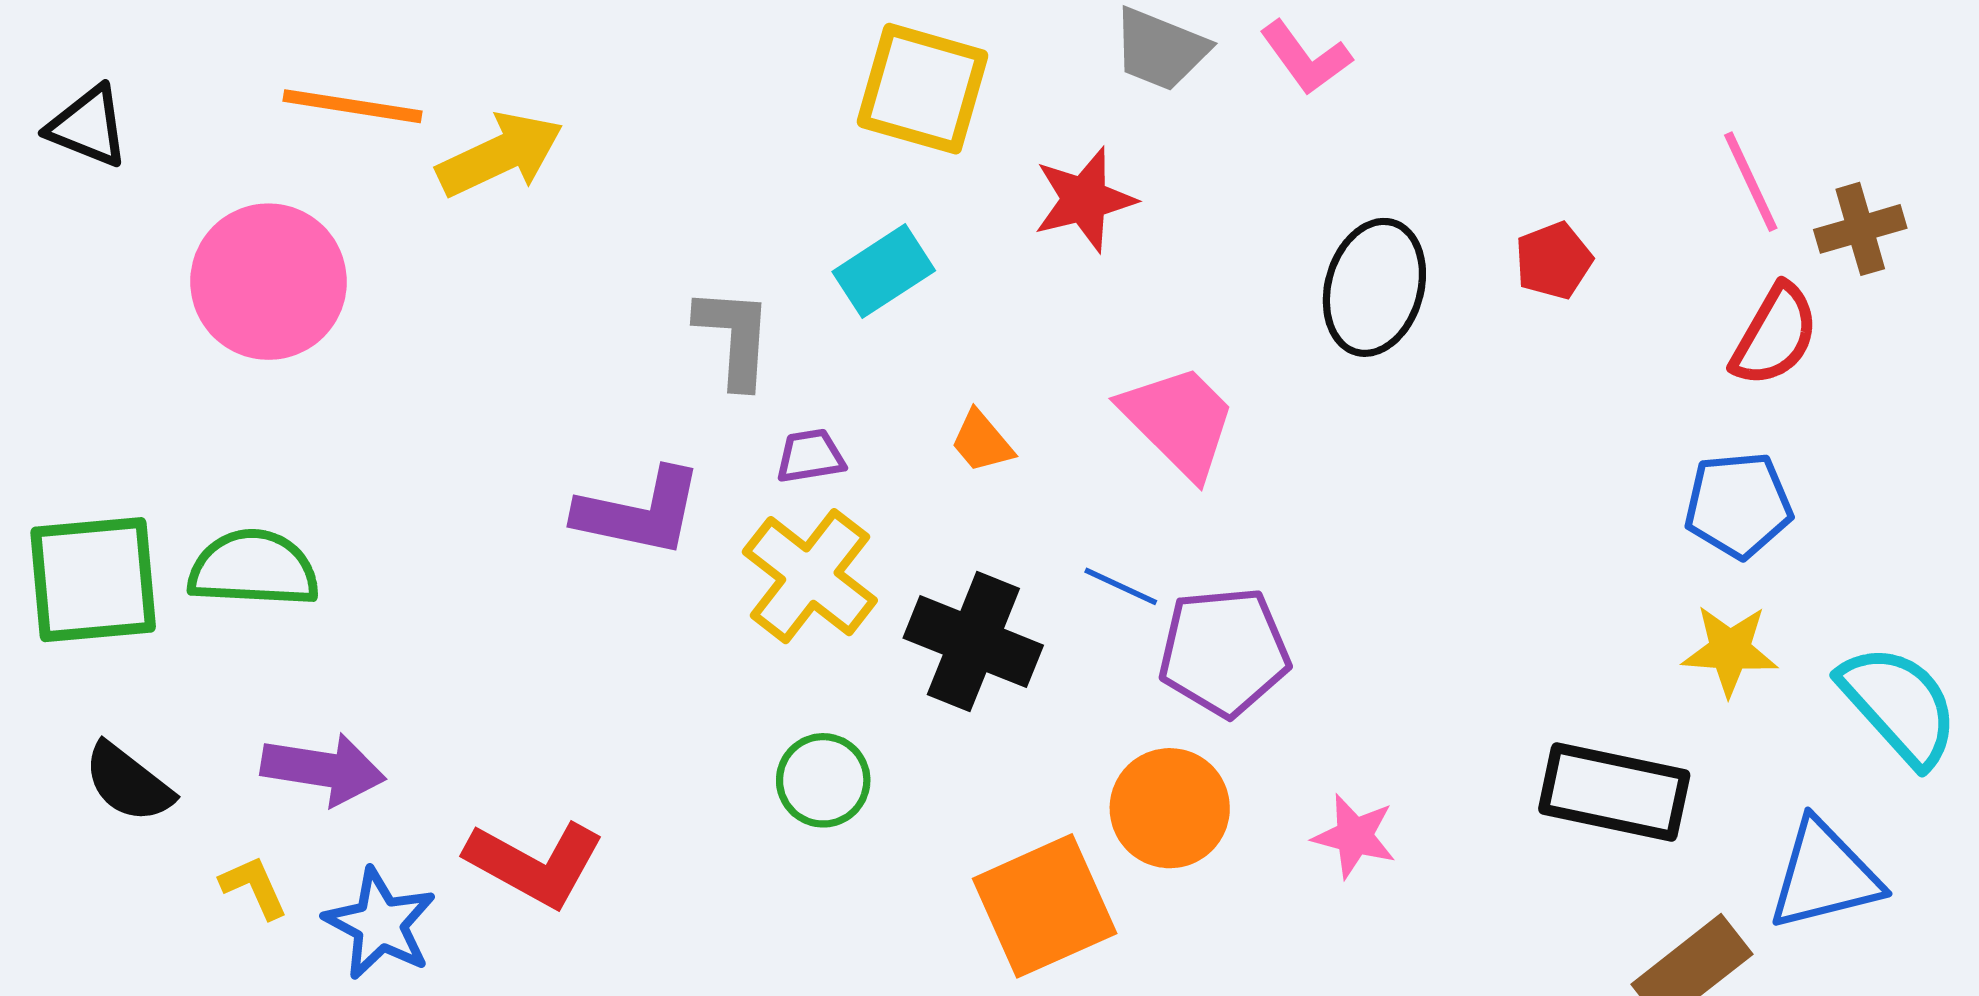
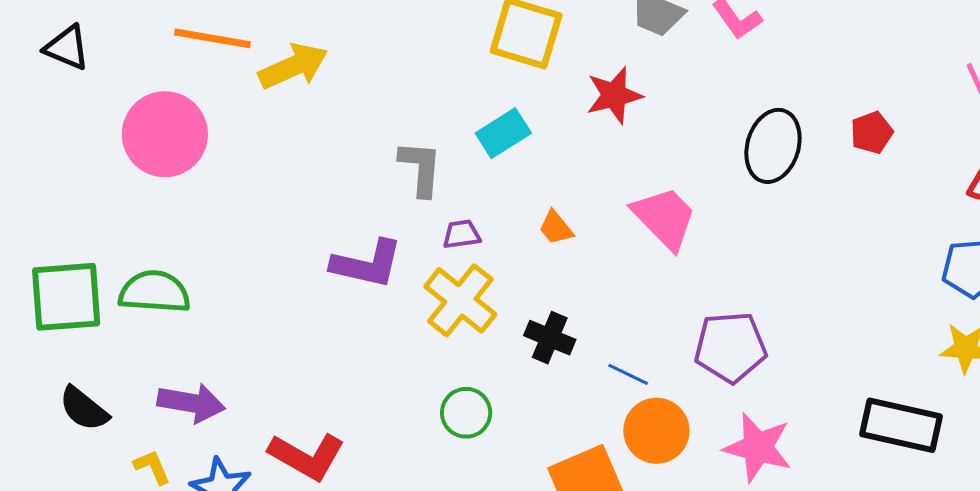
blue line: (1121, 586) -> (628, 374), moved
black cross: (973, 642) -> (550, 338), size x0.7
purple pentagon: (1224, 652) -> (730, 347), moved
pink star: (1354, 836) -> (758, 448), size x1.5

